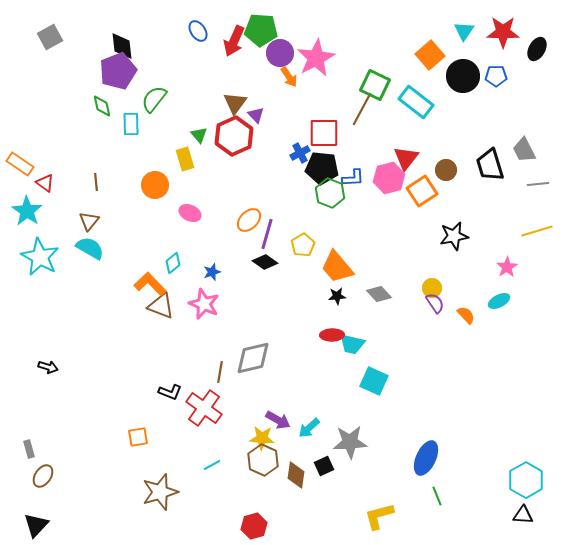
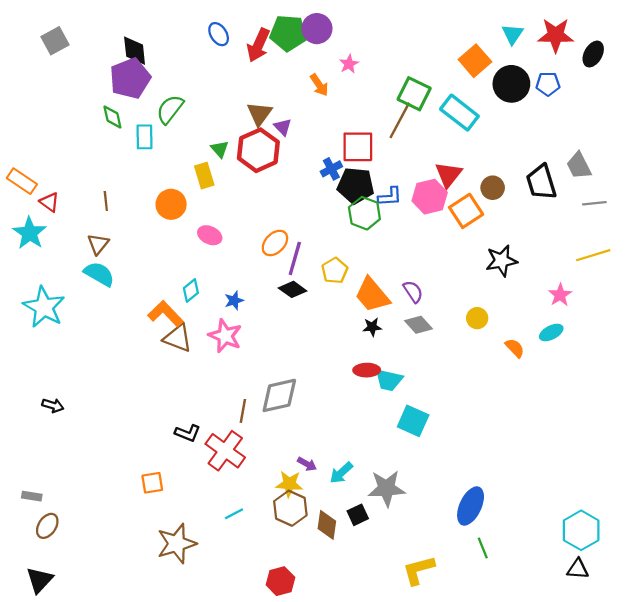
purple circle: (280, 53) -> (317, 29), moved
pink star: (316, 58) -> (349, 64), size x0.5
cyan star: (40, 257) -> (44, 307), moved
purple semicircle: (435, 303) -> (413, 292), moved
purple arrow: (278, 420) -> (307, 464), size x0.7
gray rectangle: (29, 449) -> (32, 496), turned -66

